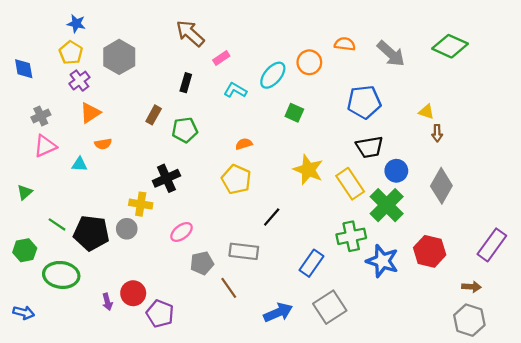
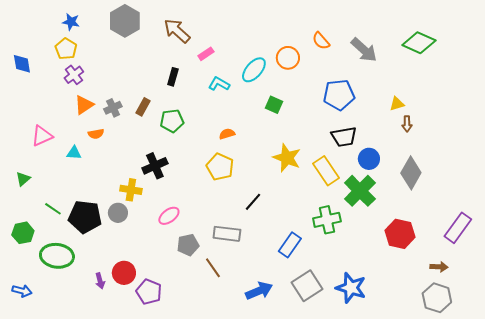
orange semicircle: (345, 44) -> (321, 41), turned -138
gray hexagon: (119, 57) -> (125, 21), moved
yellow triangle: (426, 112) -> (397, 104), turned -35
gray cross: (41, 116) -> (113, 108), moved
blue star: (382, 261) -> (351, 288), moved

